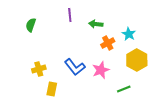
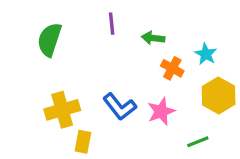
green semicircle: (31, 25) -> (49, 40), size x1.5
orange cross: (108, 43) -> (172, 68), turned -32
yellow cross: (39, 69) -> (62, 110), size x1.5

